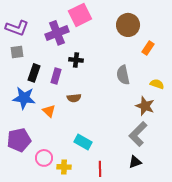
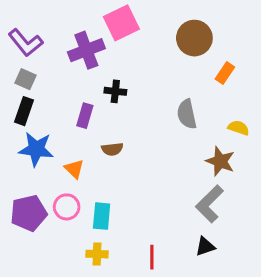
purple L-shape: (17, 28) -> (26, 43), turned 30
gray square: (17, 52) -> (26, 79), turned 32
black rectangle: (34, 73) -> (24, 111), moved
cyan rectangle: (83, 142) -> (102, 216), moved, turned 66
pink circle: (44, 158) -> (67, 207), moved

